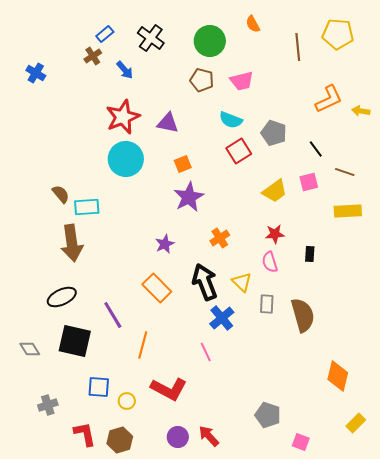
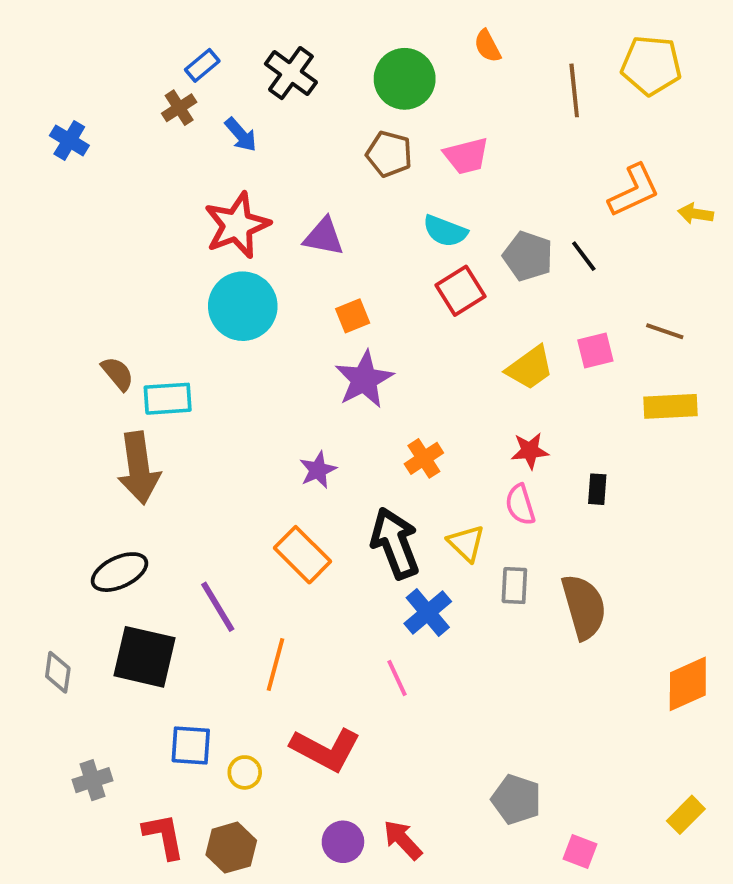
black line: (316, 149) -> (584, 256), moved
gray diamond: (30, 349) -> (58, 672), turned 40
orange diamond: (338, 376) -> (688, 684), moved, turned 52

